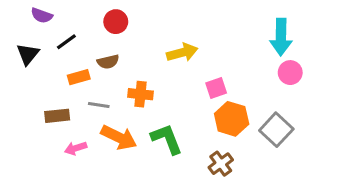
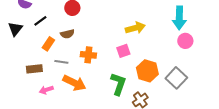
yellow arrow: (182, 52) -> (135, 28), moved
orange rectangle: (79, 77) -> (48, 44), turned -40
pink square: (216, 88) -> (123, 51), moved
green L-shape: (167, 139) -> (118, 84), moved, turned 40

